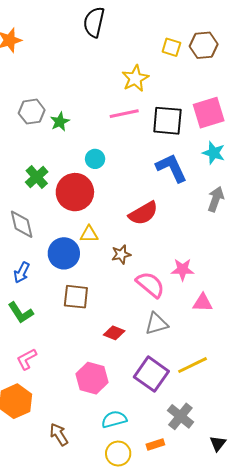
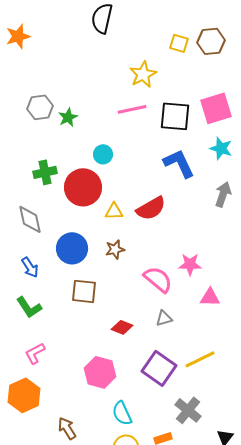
green cross: (37, 177) -> (45, 172), turned 30
yellow triangle: (89, 234) -> (114, 211), moved
brown star: (121, 254) -> (115, 249), moved
blue arrow: (22, 273) -> (30, 267), turned -60
gray triangle: (156, 324) -> (164, 318), size x0.7
cyan semicircle: (114, 419) -> (122, 413), turned -100

